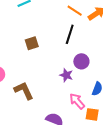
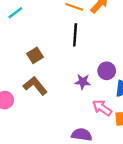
purple circle: (81, 61) -> (107, 71), moved
brown L-shape: (24, 91) -> (35, 86), moved

